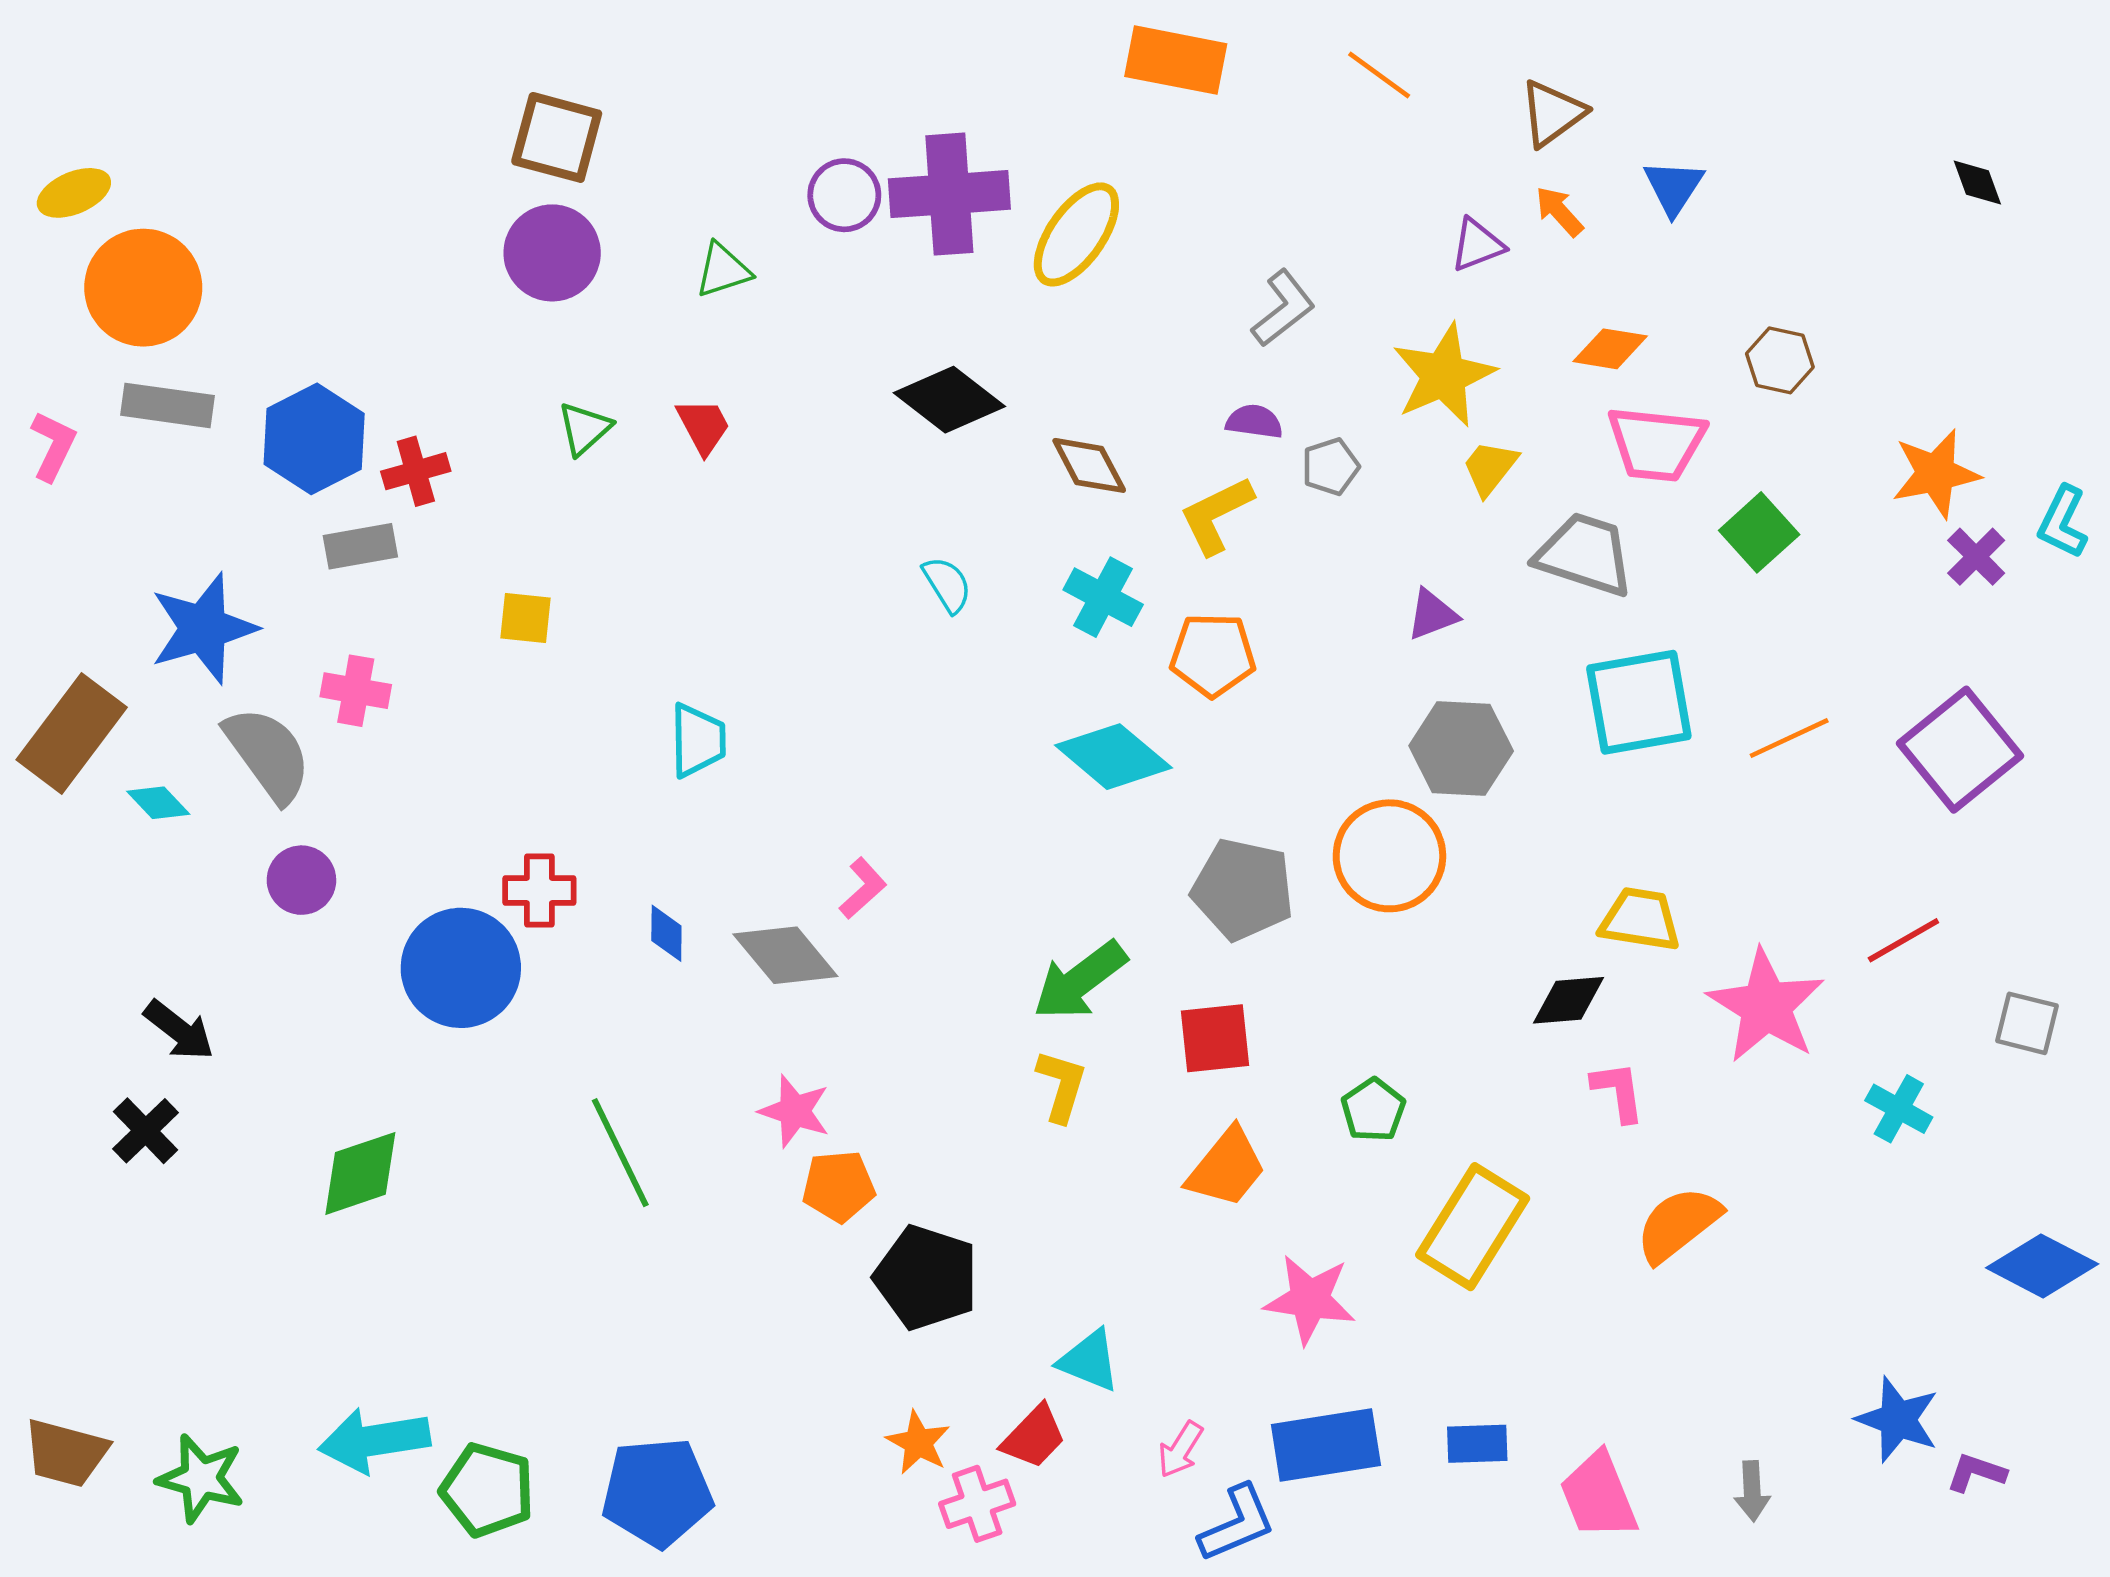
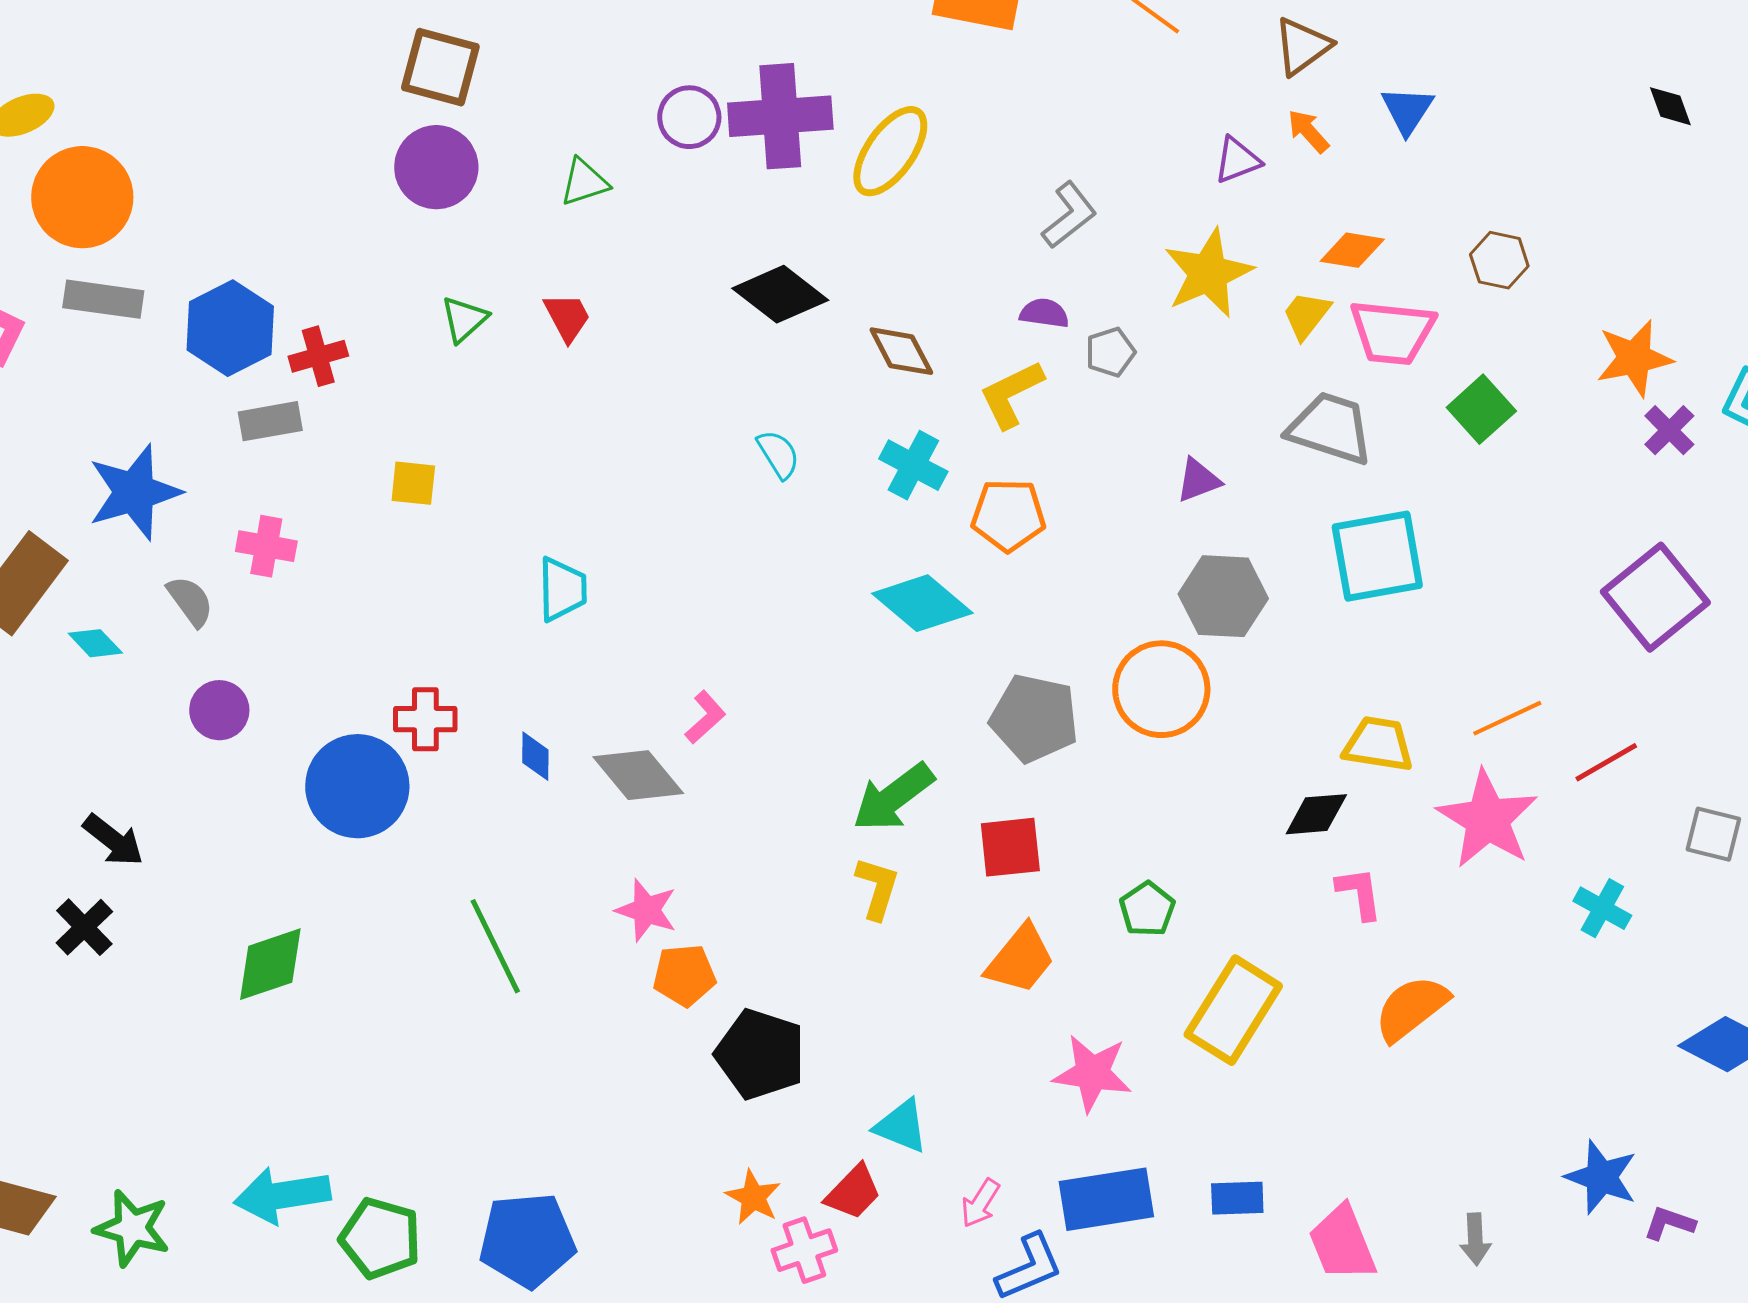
yellow trapezoid: (1490, 468) -> (1306, 315), moved
orange line: (1789, 738) -> (1507, 718), moved
gray semicircle: (268, 754) -> (190, 601), size x0.6

